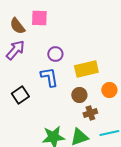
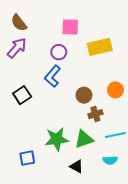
pink square: (39, 18) -> (70, 27), moved
yellow rectangle: (86, 69) -> (100, 47), moved
blue L-shape: (49, 77) -> (52, 76), turned -130

